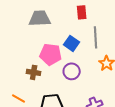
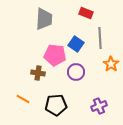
red rectangle: (82, 12) -> (86, 13), turned -64
gray trapezoid: (40, 18) -> (44, 19), turned 95

